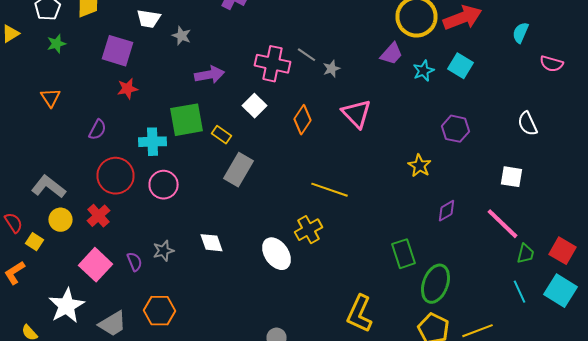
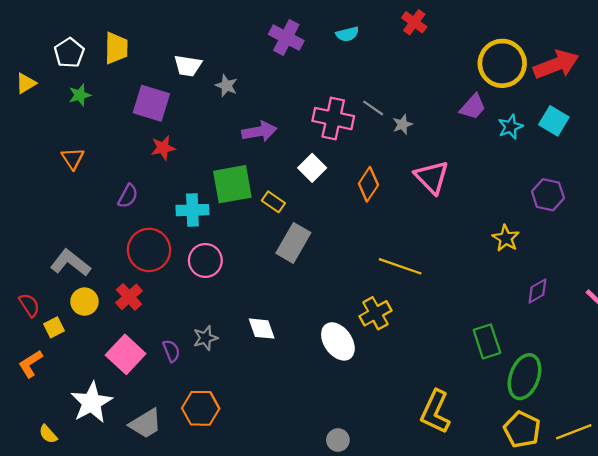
yellow square: (34, 242) -> (54, 327), turned 30

